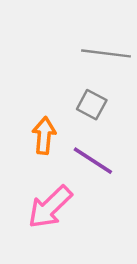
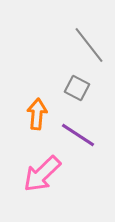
gray line: (106, 53) -> (89, 45), turned 45

